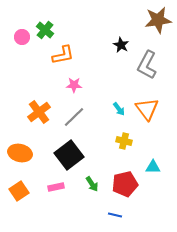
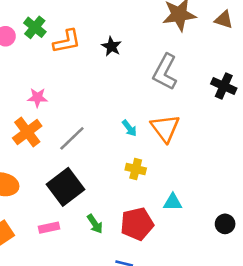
black star: (121, 45) -> (111, 46), moved
orange L-shape: (63, 55) -> (67, 41), moved
pink star: (74, 85) -> (37, 98), moved

